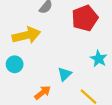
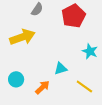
cyan circle: (15, 64) -> (16, 79), moved
cyan triangle: (65, 74) -> (61, 69), turned 32

